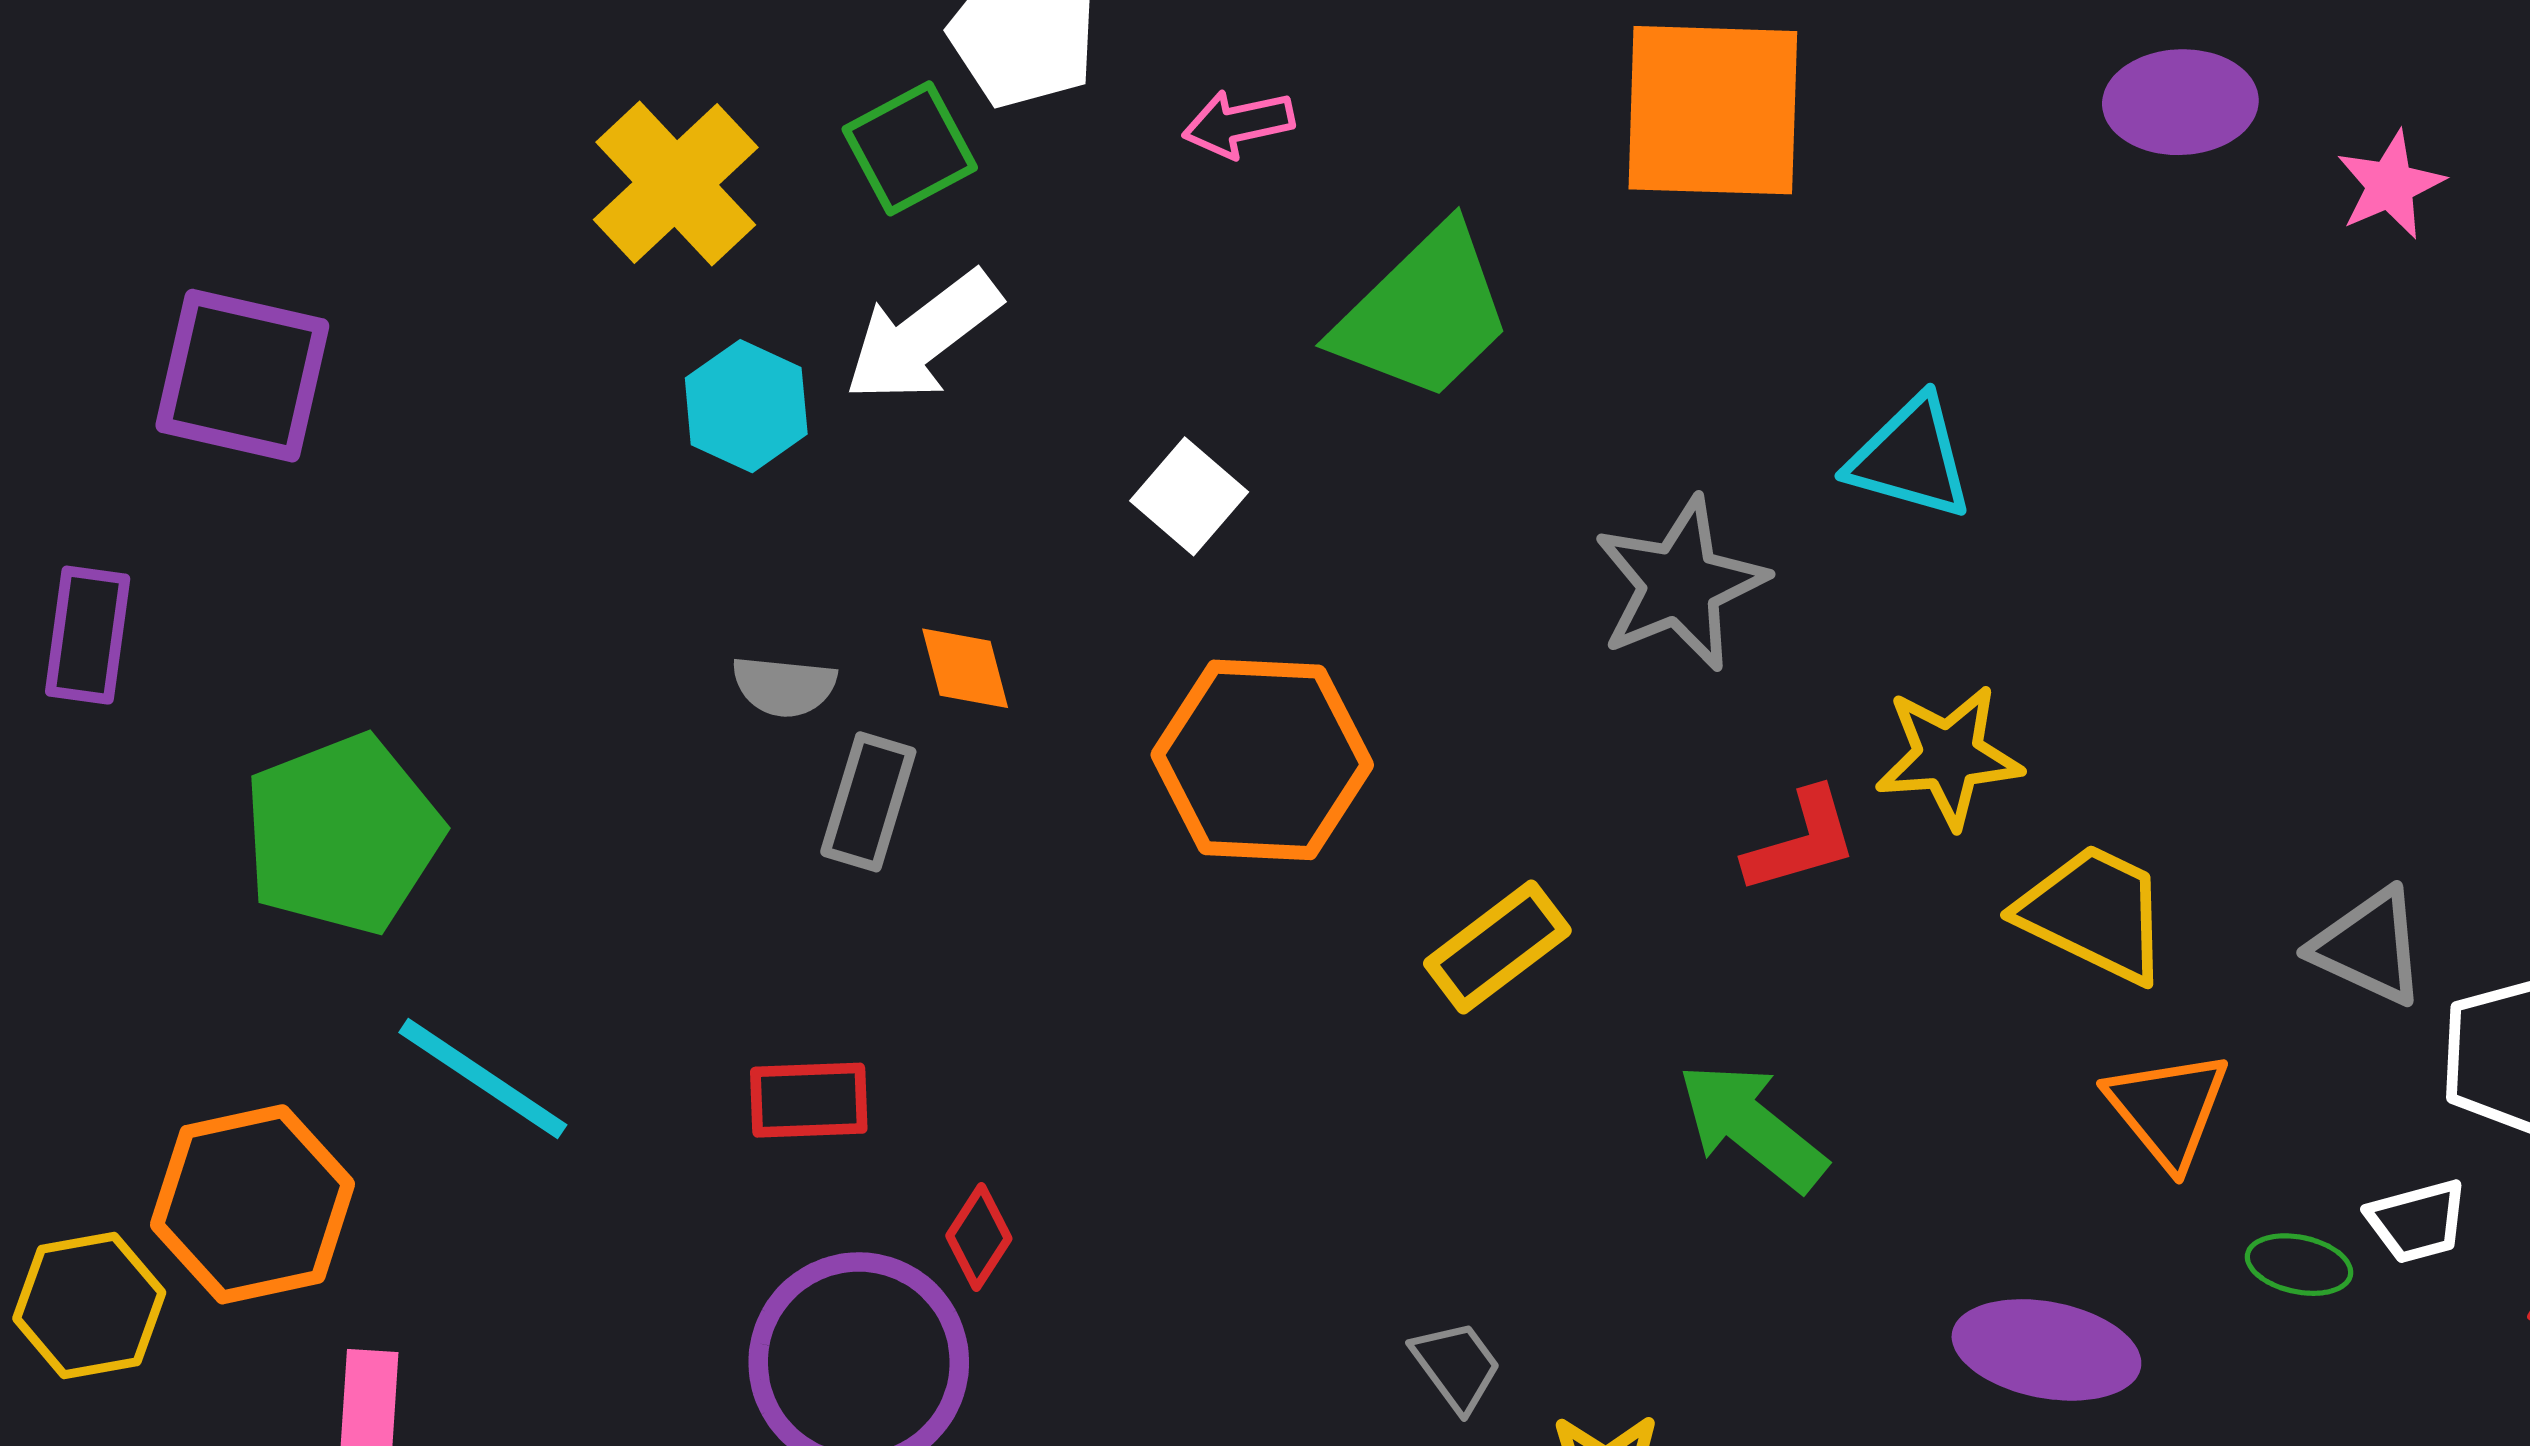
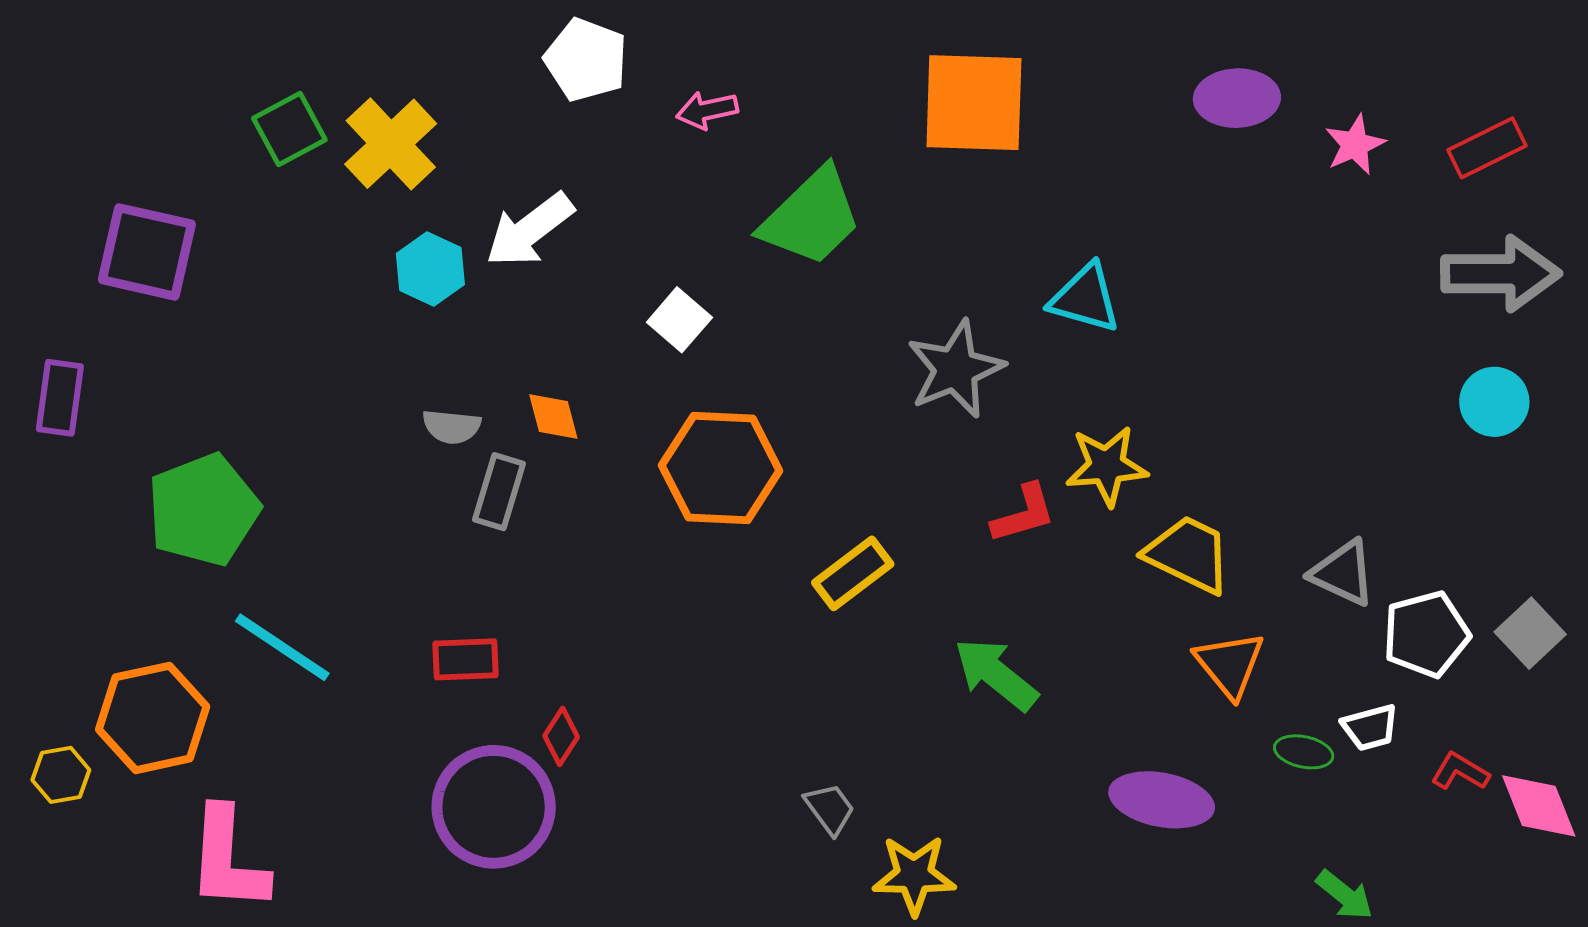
green square: (910, 148) -> (289, 129), moved
yellow hexagon: (89, 1306) -> (61, 775), size x0.7

